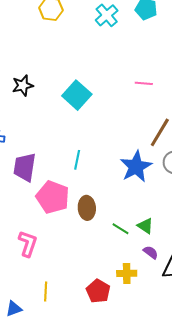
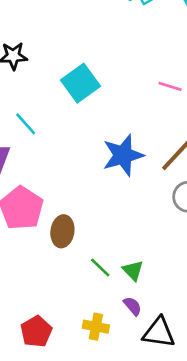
cyan line: (77, 160) -> (26, 124), moved, turned -66
blue star: (136, 167) -> (123, 155), moved
red pentagon: (98, 291) -> (36, 332), moved

